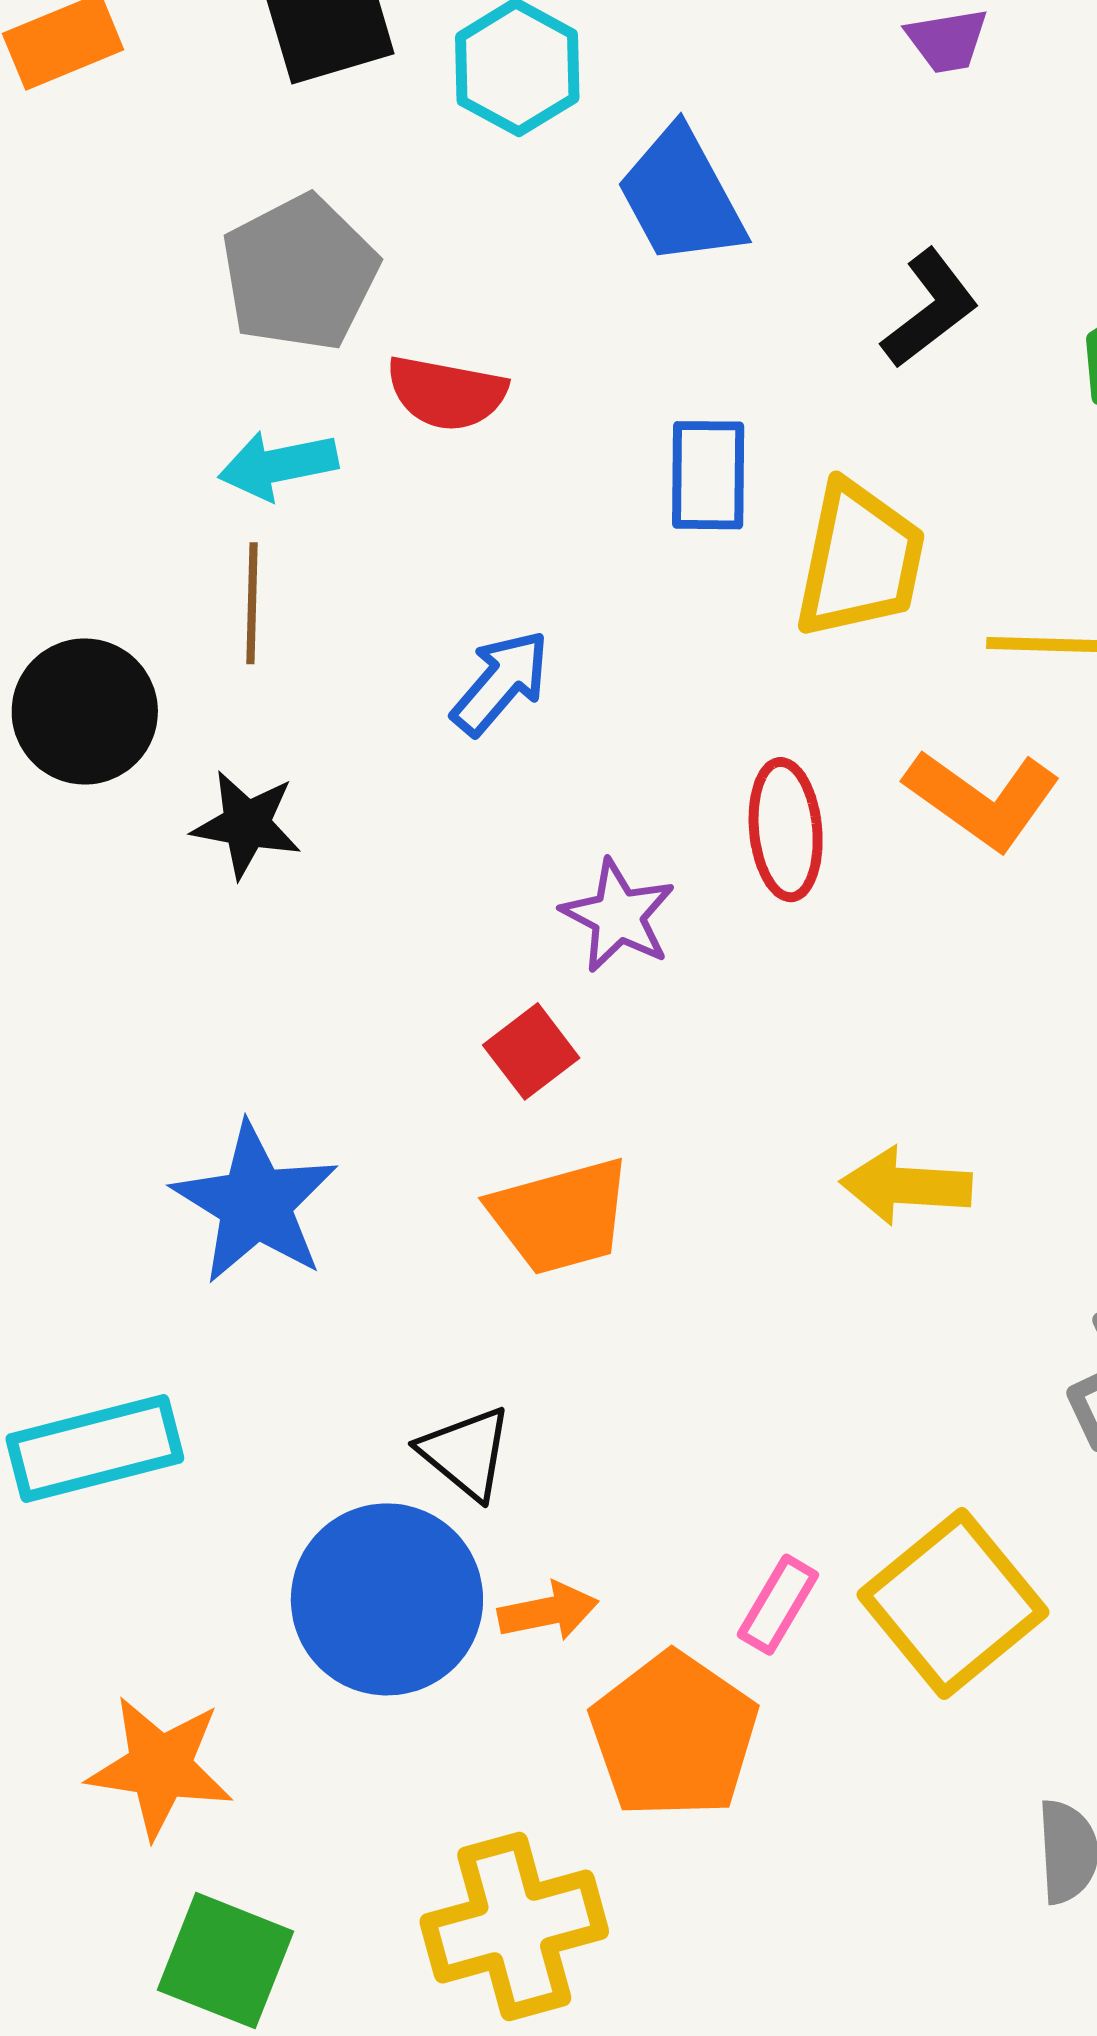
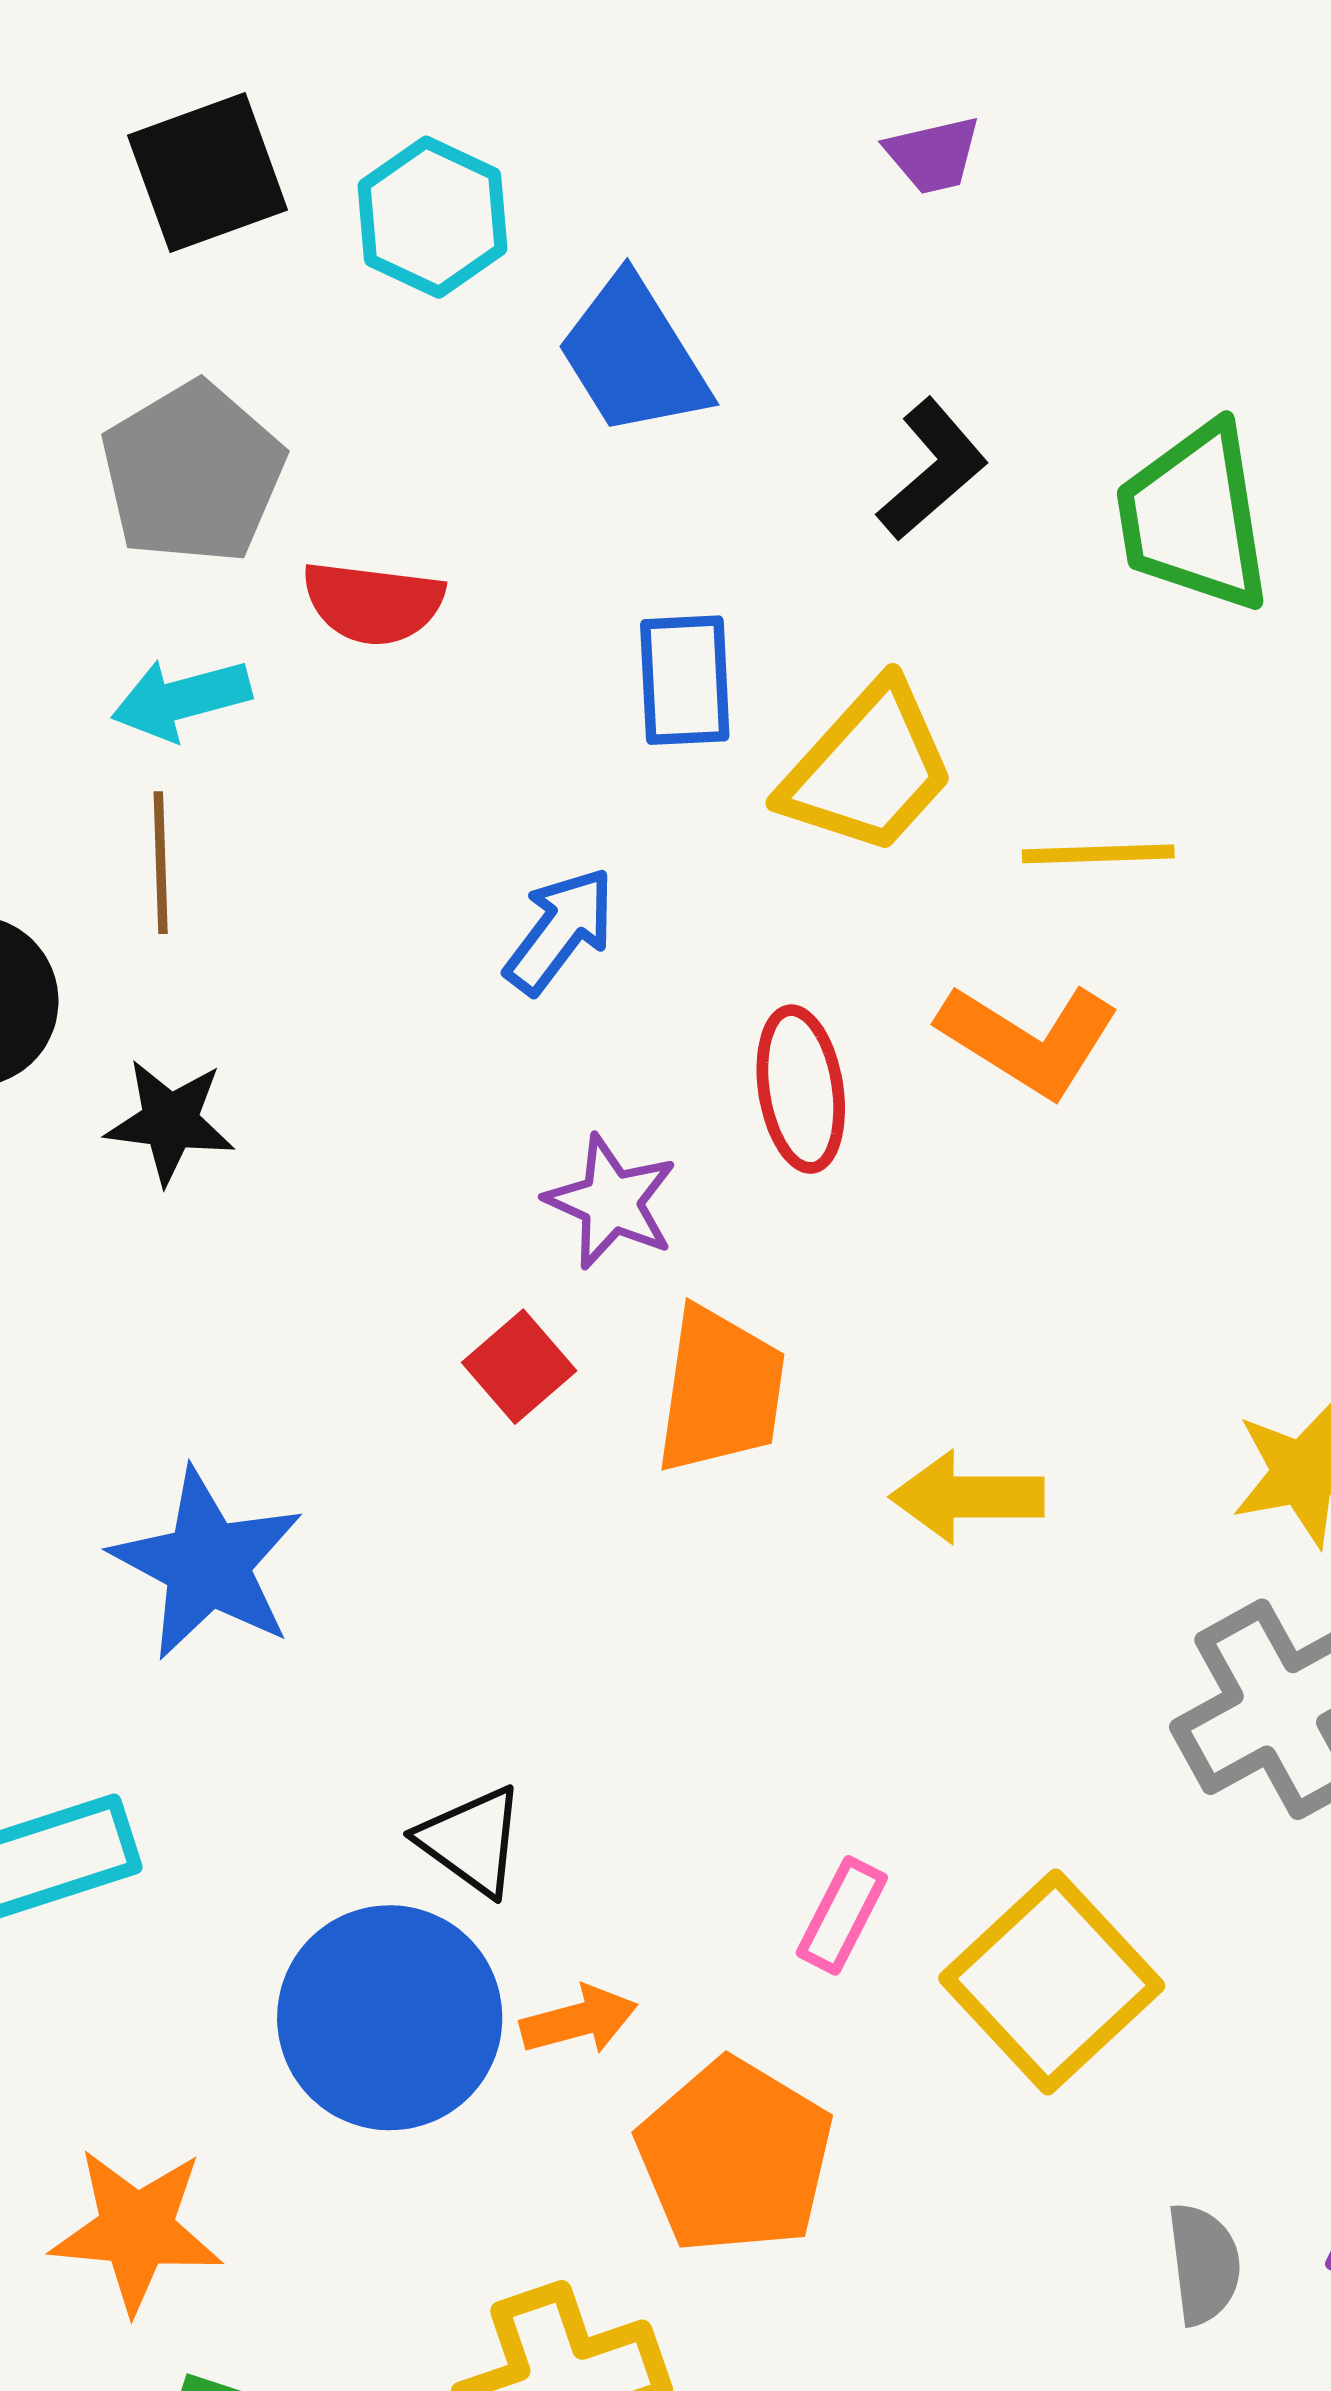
yellow trapezoid: (860, 560) -> (868, 769), turned 34
blue arrow: (501, 683) -> (560, 931), moved
orange trapezoid: (560, 1216) -> (720, 1390), moved, turned -63
pink rectangle: (778, 1605) -> (842, 1915), moved

